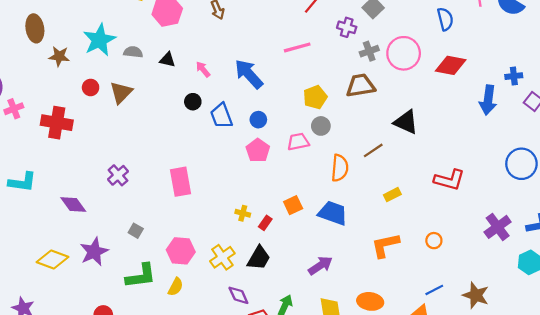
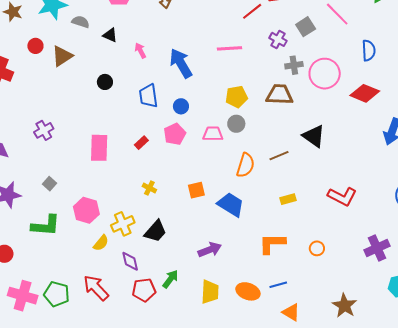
black circle: (193, 102) -> (105, 82), moved
red rectangle: (265, 223) -> (141, 143), moved
yellow semicircle: (176, 287) -> (101, 243), moved
blue line: (434, 290) -> (278, 285), moved

